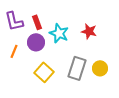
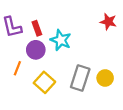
red star: (89, 31) -> (108, 22), moved
orange line: (14, 51) -> (17, 68), moved

